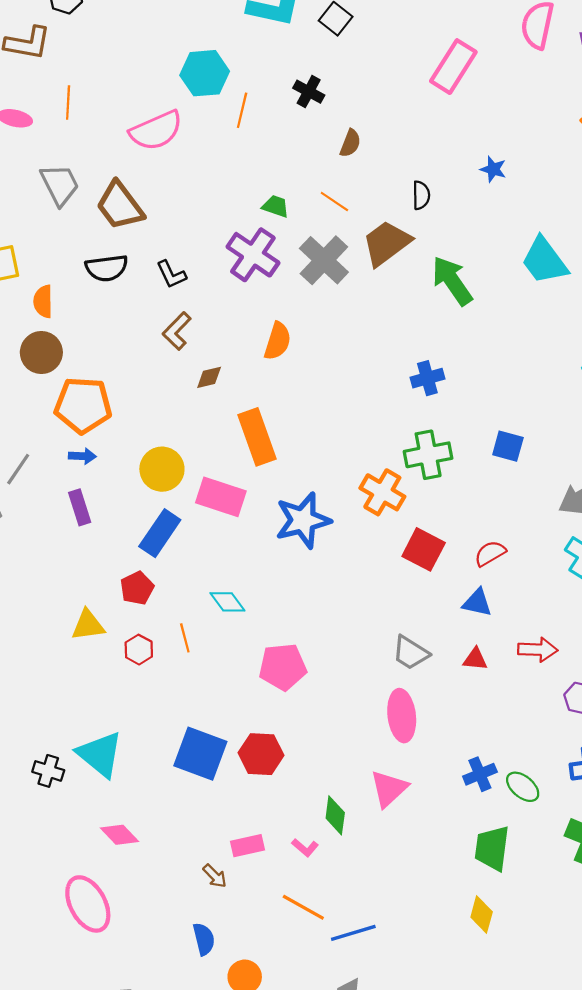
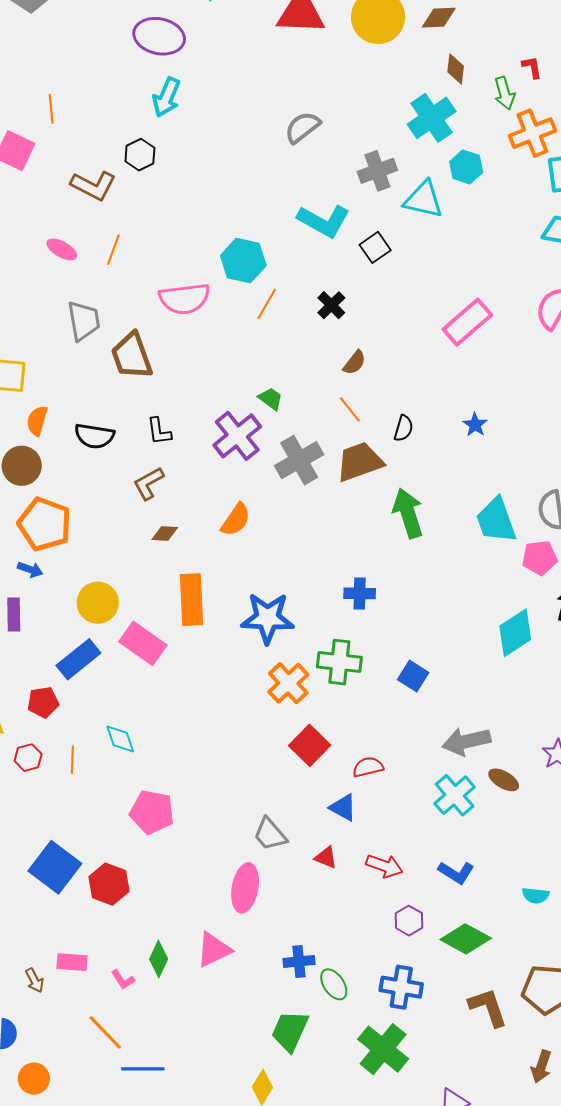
orange line: (334, 202) -> (350, 410), moved
black semicircle: (107, 268) -> (94, 436), moved
blue star: (303, 520) -> (267, 618), moved

